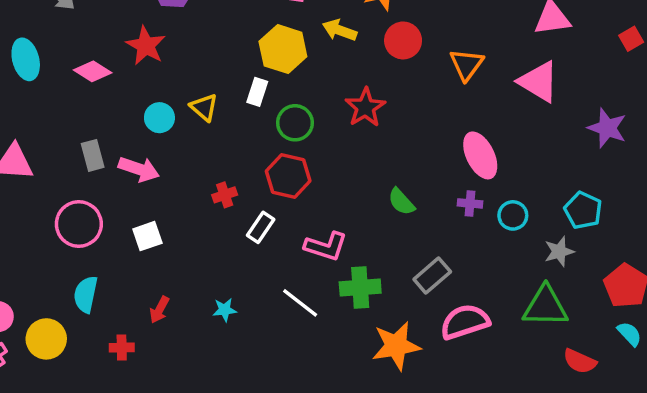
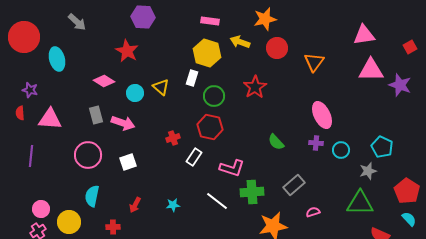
pink diamond: (93, 71) -> (104, 81), moved
pink triangle: (539, 82) -> (371, 70), moved, turned -32
purple star: (607, 128) -> (400, 85), moved
pink semicircle: (465, 322) -> (313, 212), size x0.5

